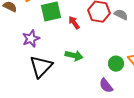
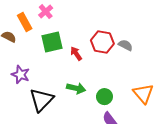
purple star: (31, 39) -> (20, 75), moved, turned -30
green circle: (116, 64) -> (104, 97), moved

